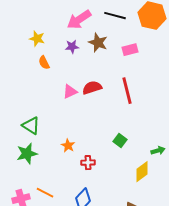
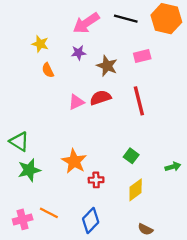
brown star: (98, 43) -> (107, 66), moved
green triangle: (31, 126) -> (19, 142), moved
orange star: (68, 146) -> (74, 161), size x1.6
yellow diamond: (142, 172) -> (136, 190), moved

